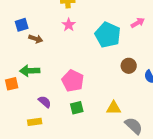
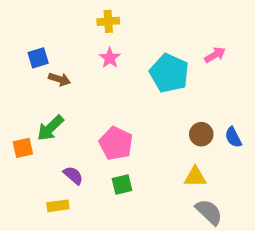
brown circle: (129, 66) -> (201, 134), moved
green arrow: (30, 71) -> (50, 128), turned -42
yellow triangle: (114, 108) -> (195, 177), moved

